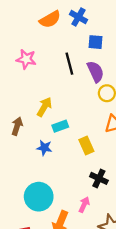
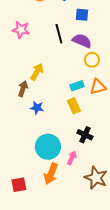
purple semicircle: (95, 72) -> (82, 41), turned -42
brown arrow: (17, 126) -> (23, 89), moved
cyan rectangle: (60, 126) -> (77, 86), moved
cyan circle: (39, 197) -> (48, 147), moved

